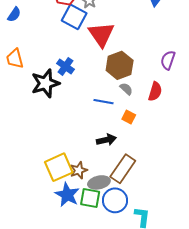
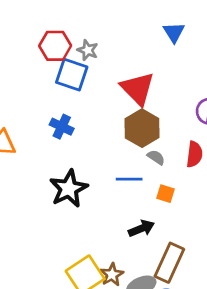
red triangle: (101, 34) -> (137, 89), moved
blue cross: (65, 66) -> (62, 127), moved
black star: (45, 83) -> (69, 189), moved

